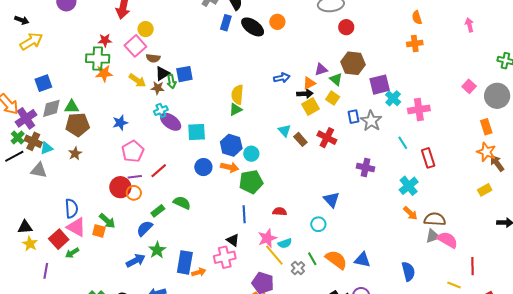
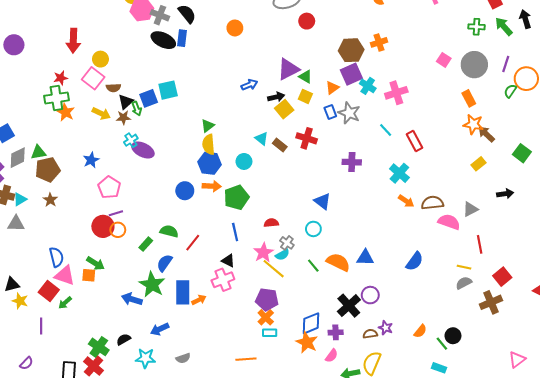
black ellipse: (253, 27) -> (163, 40), moved
orange cross: (415, 44) -> (379, 42), moved
brown hexagon: (353, 63) -> (351, 50), moved
purple triangle: (321, 69) -> (288, 69), size x1.6
orange star: (104, 73) -> (66, 112), turned -30
orange triangle: (309, 83) -> (332, 88), moved
yellow semicircle: (237, 95) -> (209, 144), moved
cyan square: (197, 132) -> (168, 90), moved
cyan circle: (251, 154) -> (244, 161), moved
red line: (159, 171) -> (193, 243), moved
blue semicircle: (145, 228) -> (165, 263), moved
gray triangle: (433, 236) -> (470, 209), moved
green star: (157, 250) -> (152, 285), size x1.4
blue arrow: (136, 261) -> (132, 299), turned -126
gray cross: (298, 268) -> (287, 243), moved
blue semicircle: (408, 271) -> (415, 261), turned 60

